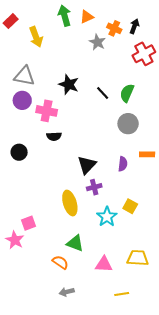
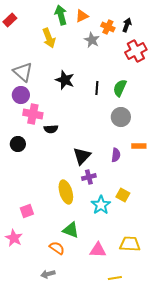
yellow arrow: (36, 37) -> (49, 38), moved
gray triangle: (24, 76) -> (23, 72), turned 30
black line: (103, 93) -> (97, 88), turned 48
pink cross: (47, 111) -> (33, 114), moved
pink star: (15, 240) -> (14, 238), moved
gray arrow: (67, 292) -> (48, 274), moved

